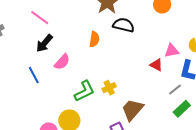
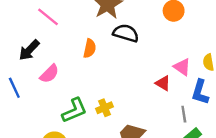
pink line: (40, 18) -> (48, 17), moved
pink triangle: (172, 51) -> (182, 67), turned 42
gray line: (175, 90) -> (184, 114), turned -64

